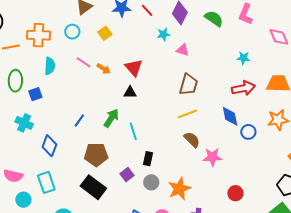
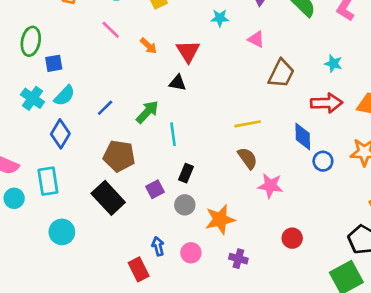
cyan star: (164, 34) -> (220, 18), moved
pink line: (84, 62) -> (111, 30), moved
cyan semicircle: (50, 66) -> (64, 96), moved, turned 30
brown trapezoid: (188, 85) -> (281, 73), moved

